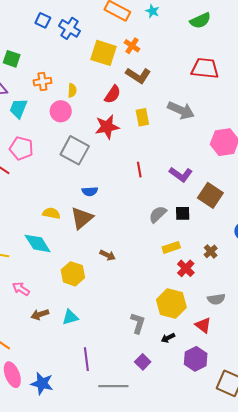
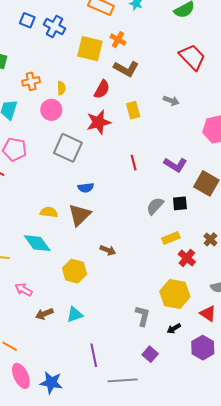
red trapezoid: (205, 68) -> (192, 57), turned 44
gray arrow: (181, 110) -> (171, 101), size x0.6

